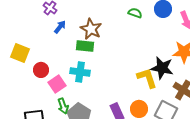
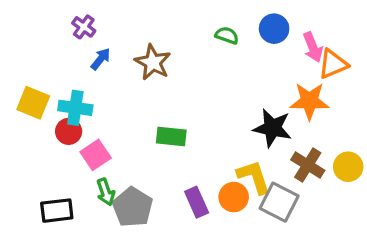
green rectangle: (85, 46) -> (171, 136), moved
cyan cross: (80, 72) -> (75, 108), moved
yellow L-shape: (147, 78) -> (254, 177), moved

